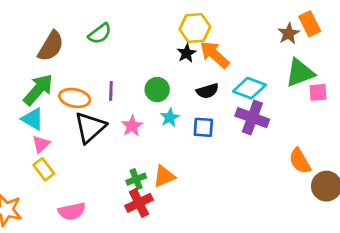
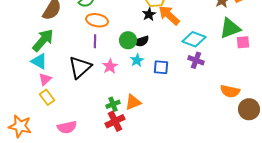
black semicircle: (208, 91) -> (141, 41), moved
orange ellipse: (75, 98) -> (97, 20), moved
purple cross: (252, 118) -> (196, 60), size x0.7
orange semicircle: (300, 161) -> (230, 91), turned -48

